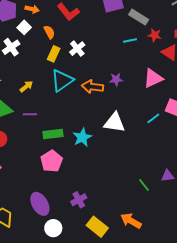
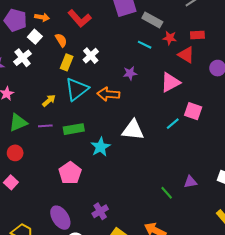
cyan line: (130, 41) -> (145, 45), turned 40
purple star: (116, 79) -> (130, 73), moved
yellow arrow: (26, 86) -> (49, 101), moved
green rectangle: (53, 134) -> (74, 129), moved

